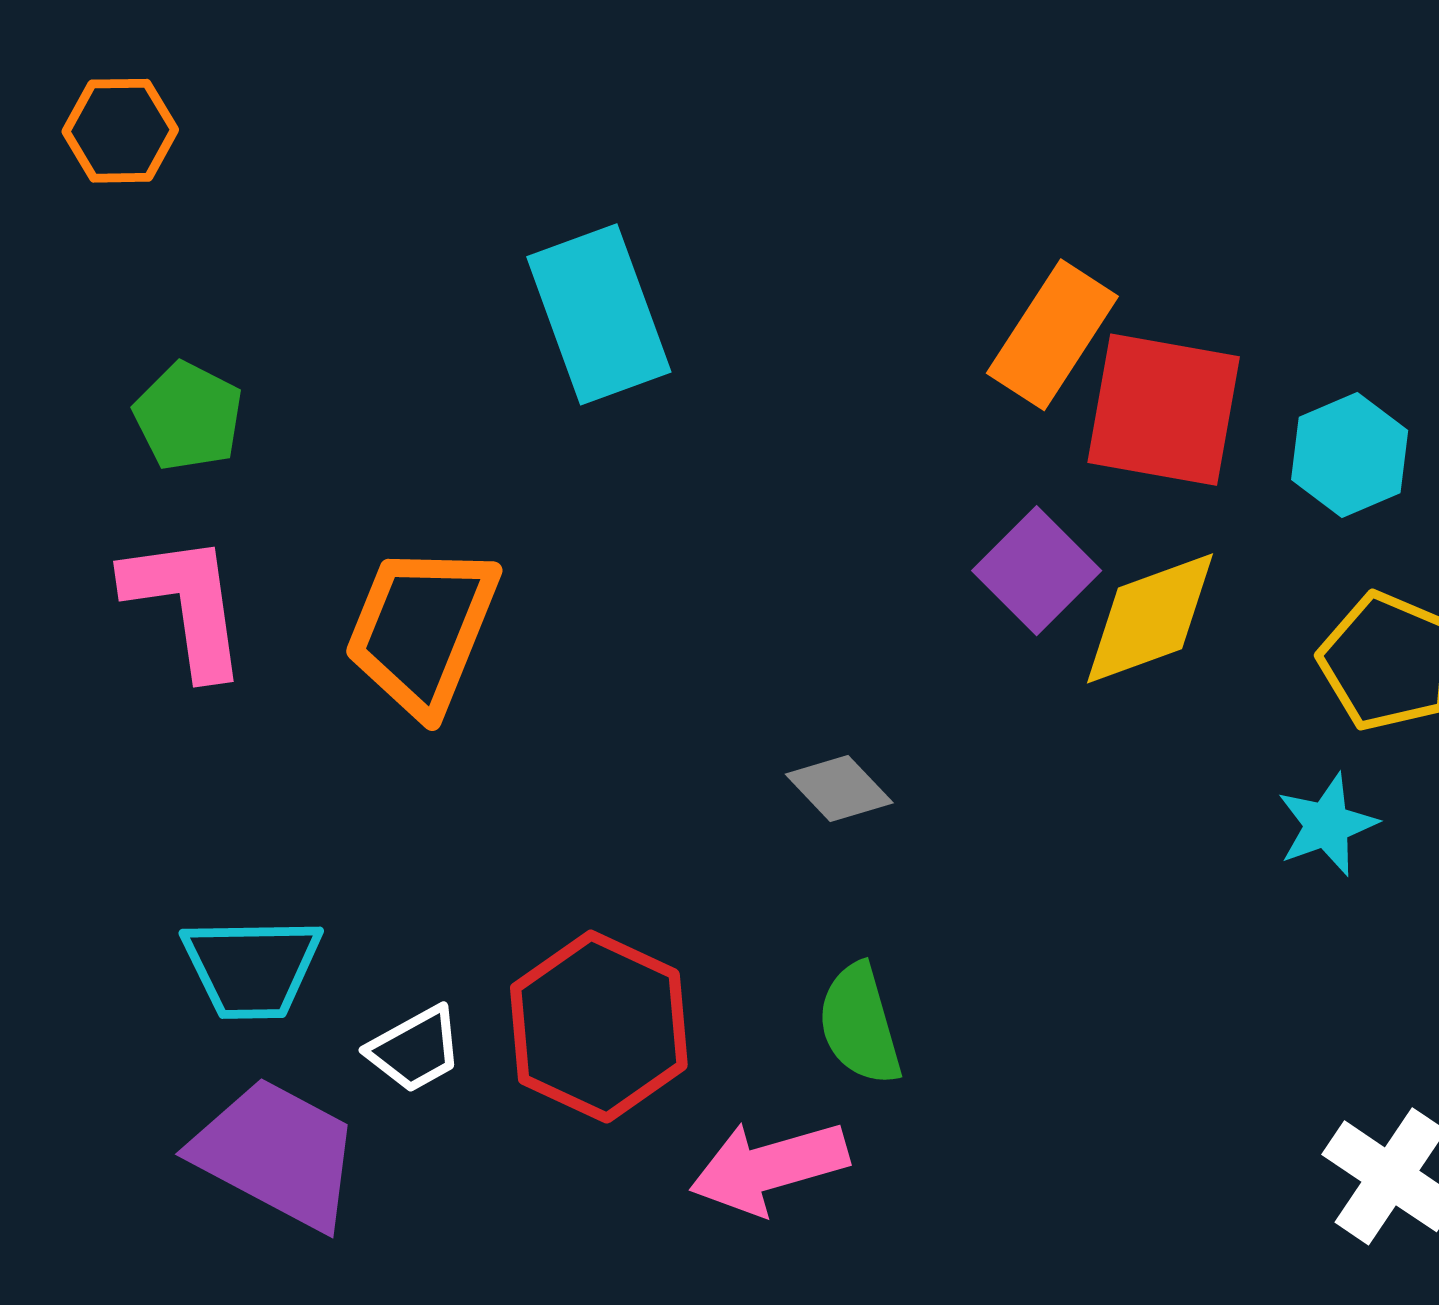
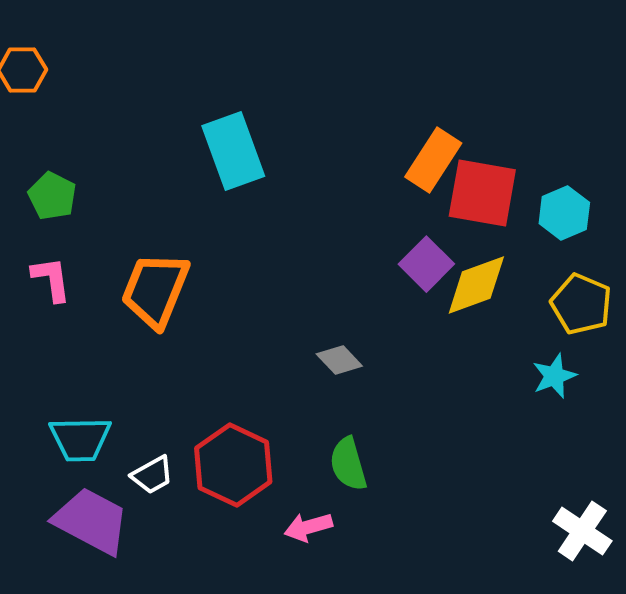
pink L-shape: (186, 605) -> (51, 279), size x0.7
pink arrow: (769, 1167) -> (308, 527), size x0.7

